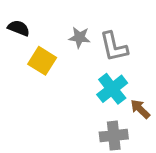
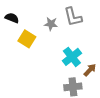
gray L-shape: (114, 47) -> (73, 17), moved
brown arrow: (140, 109) -> (90, 70), turned 88

